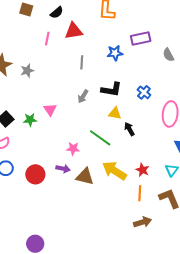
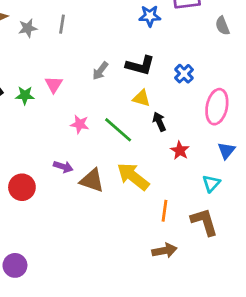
gray line: (82, 62) -> (62, 24), moved
pink star: (73, 149) -> (80, 124), moved
red star: (142, 170) -> (180, 150), moved
red circle: (35, 174) -> (22, 187), moved

